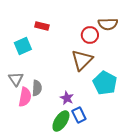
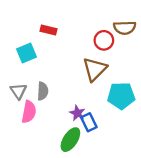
cyan pentagon: (105, 83) -> (121, 96), turned -30
gray semicircle: (37, 88) -> (43, 91), moved
blue rectangle: (79, 115) -> (89, 122), moved

